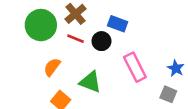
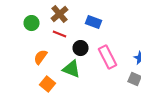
green circle: (41, 25) -> (32, 23), size x0.6
black circle: (101, 41) -> (81, 48), moved

